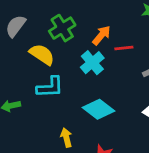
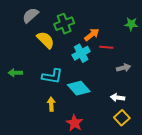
cyan L-shape: (50, 87) -> (52, 76), moved

